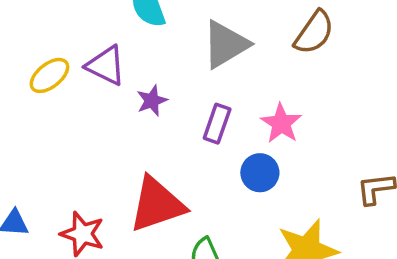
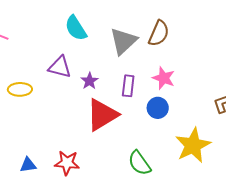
brown semicircle: (314, 33) -> (159, 33), moved
yellow ellipse: (49, 75) -> (20, 89), moved, turned 50
red triangle: (157, 204) -> (102, 115), moved

